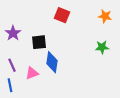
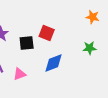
red square: (62, 15) -> (47, 33), moved
blue diamond: (52, 62) -> (54, 63), moved, turned 60

